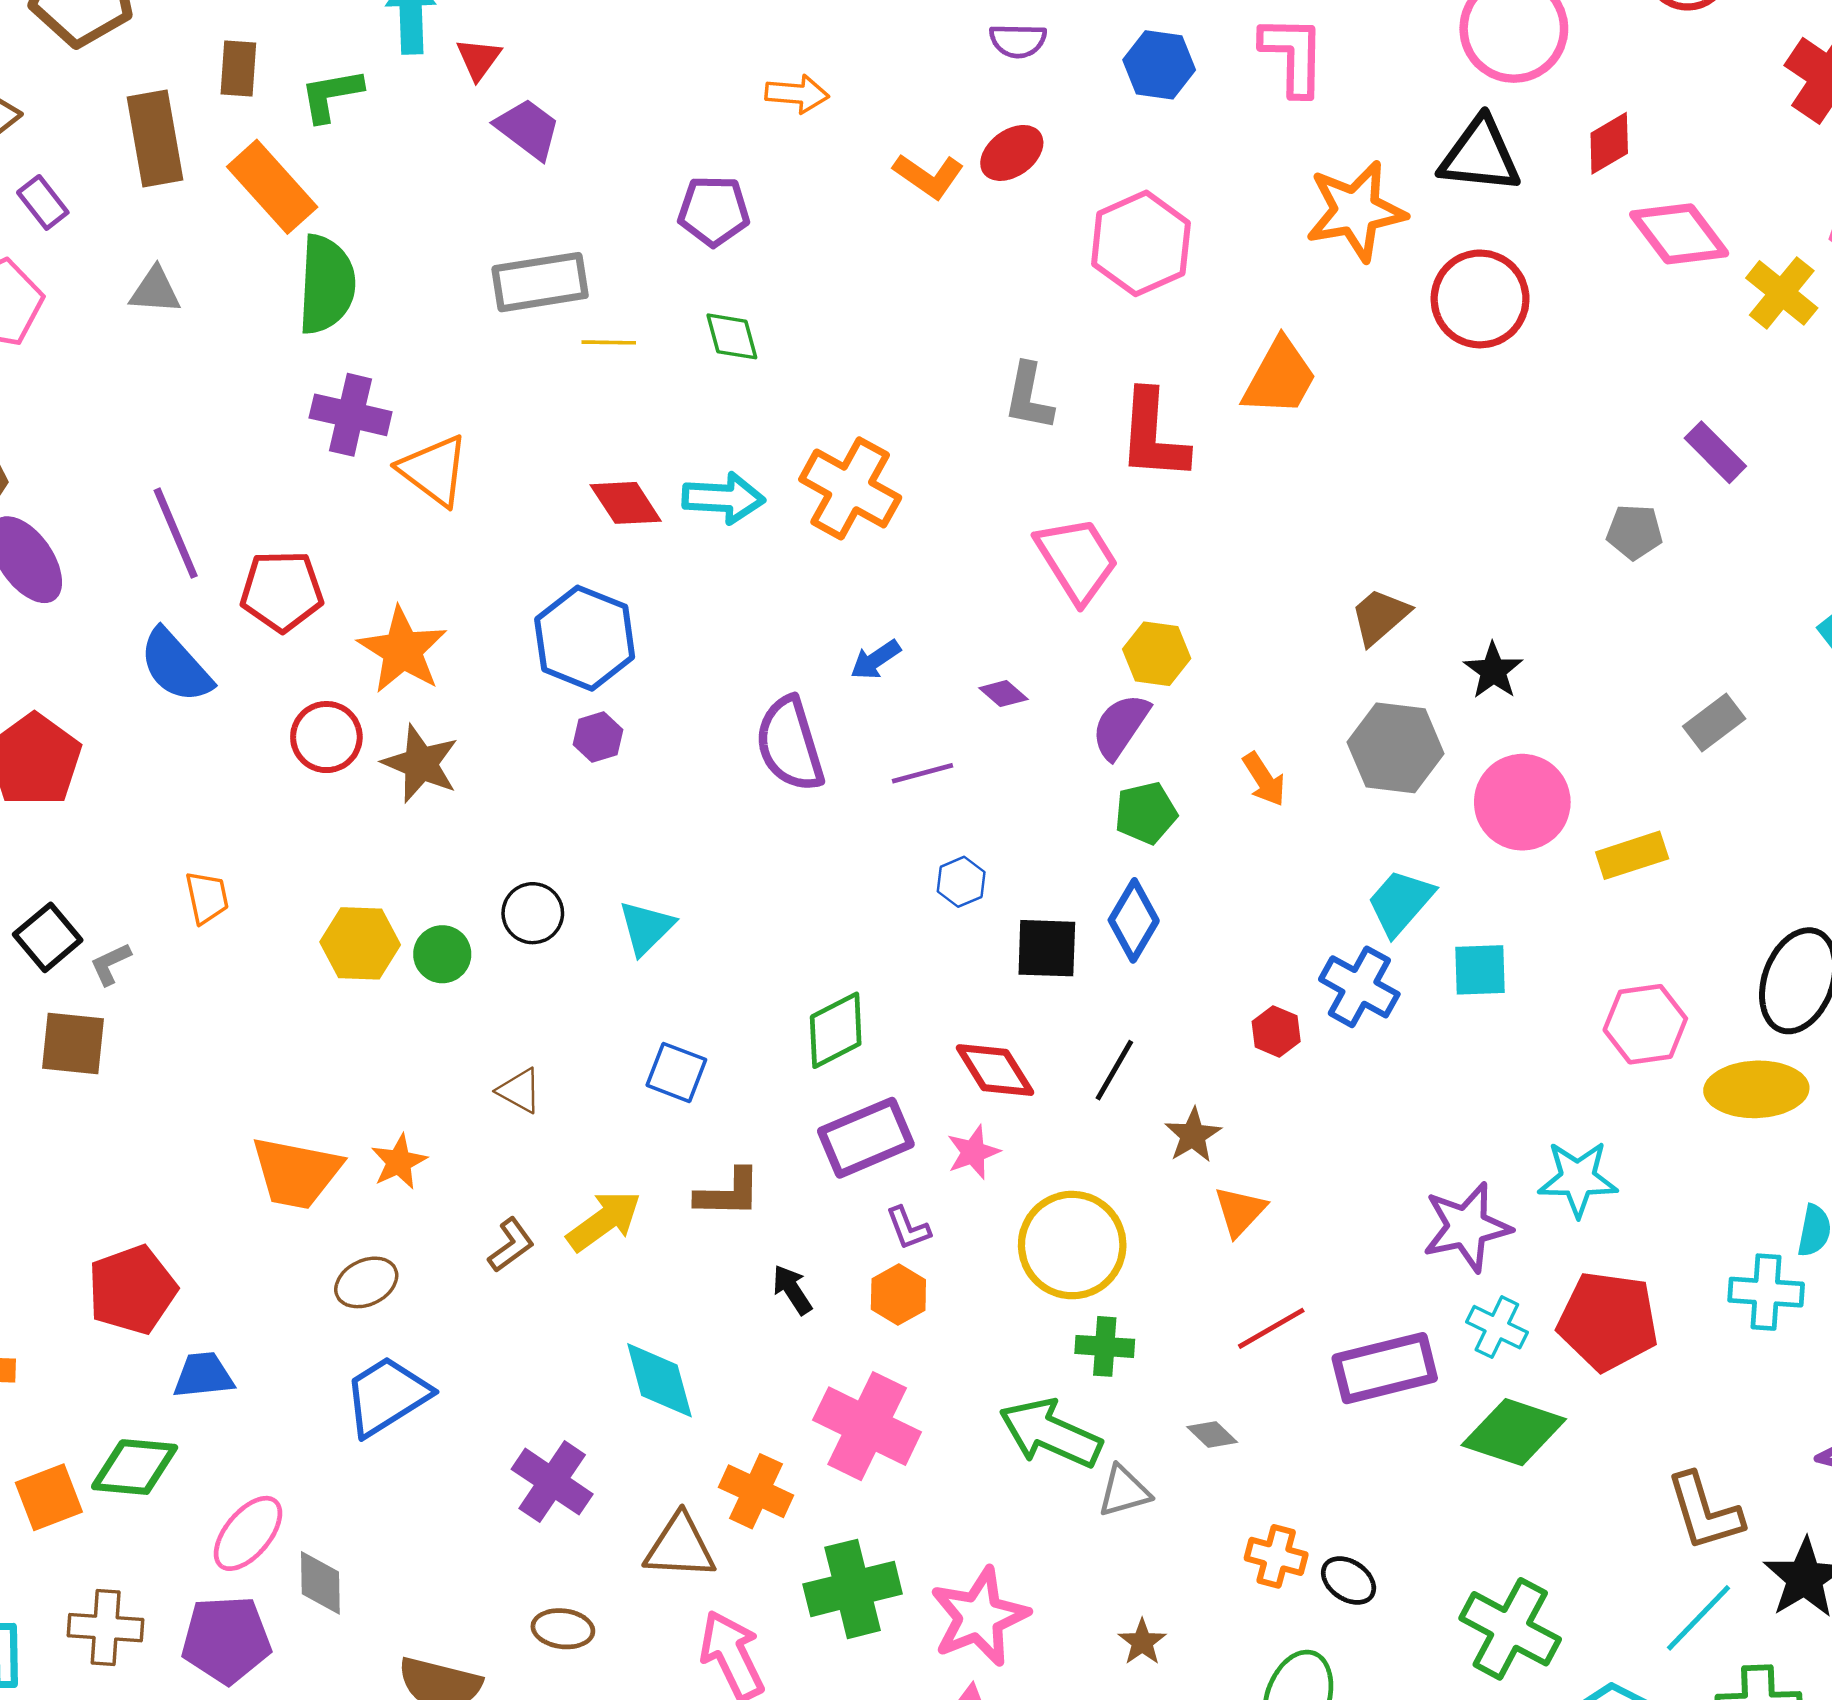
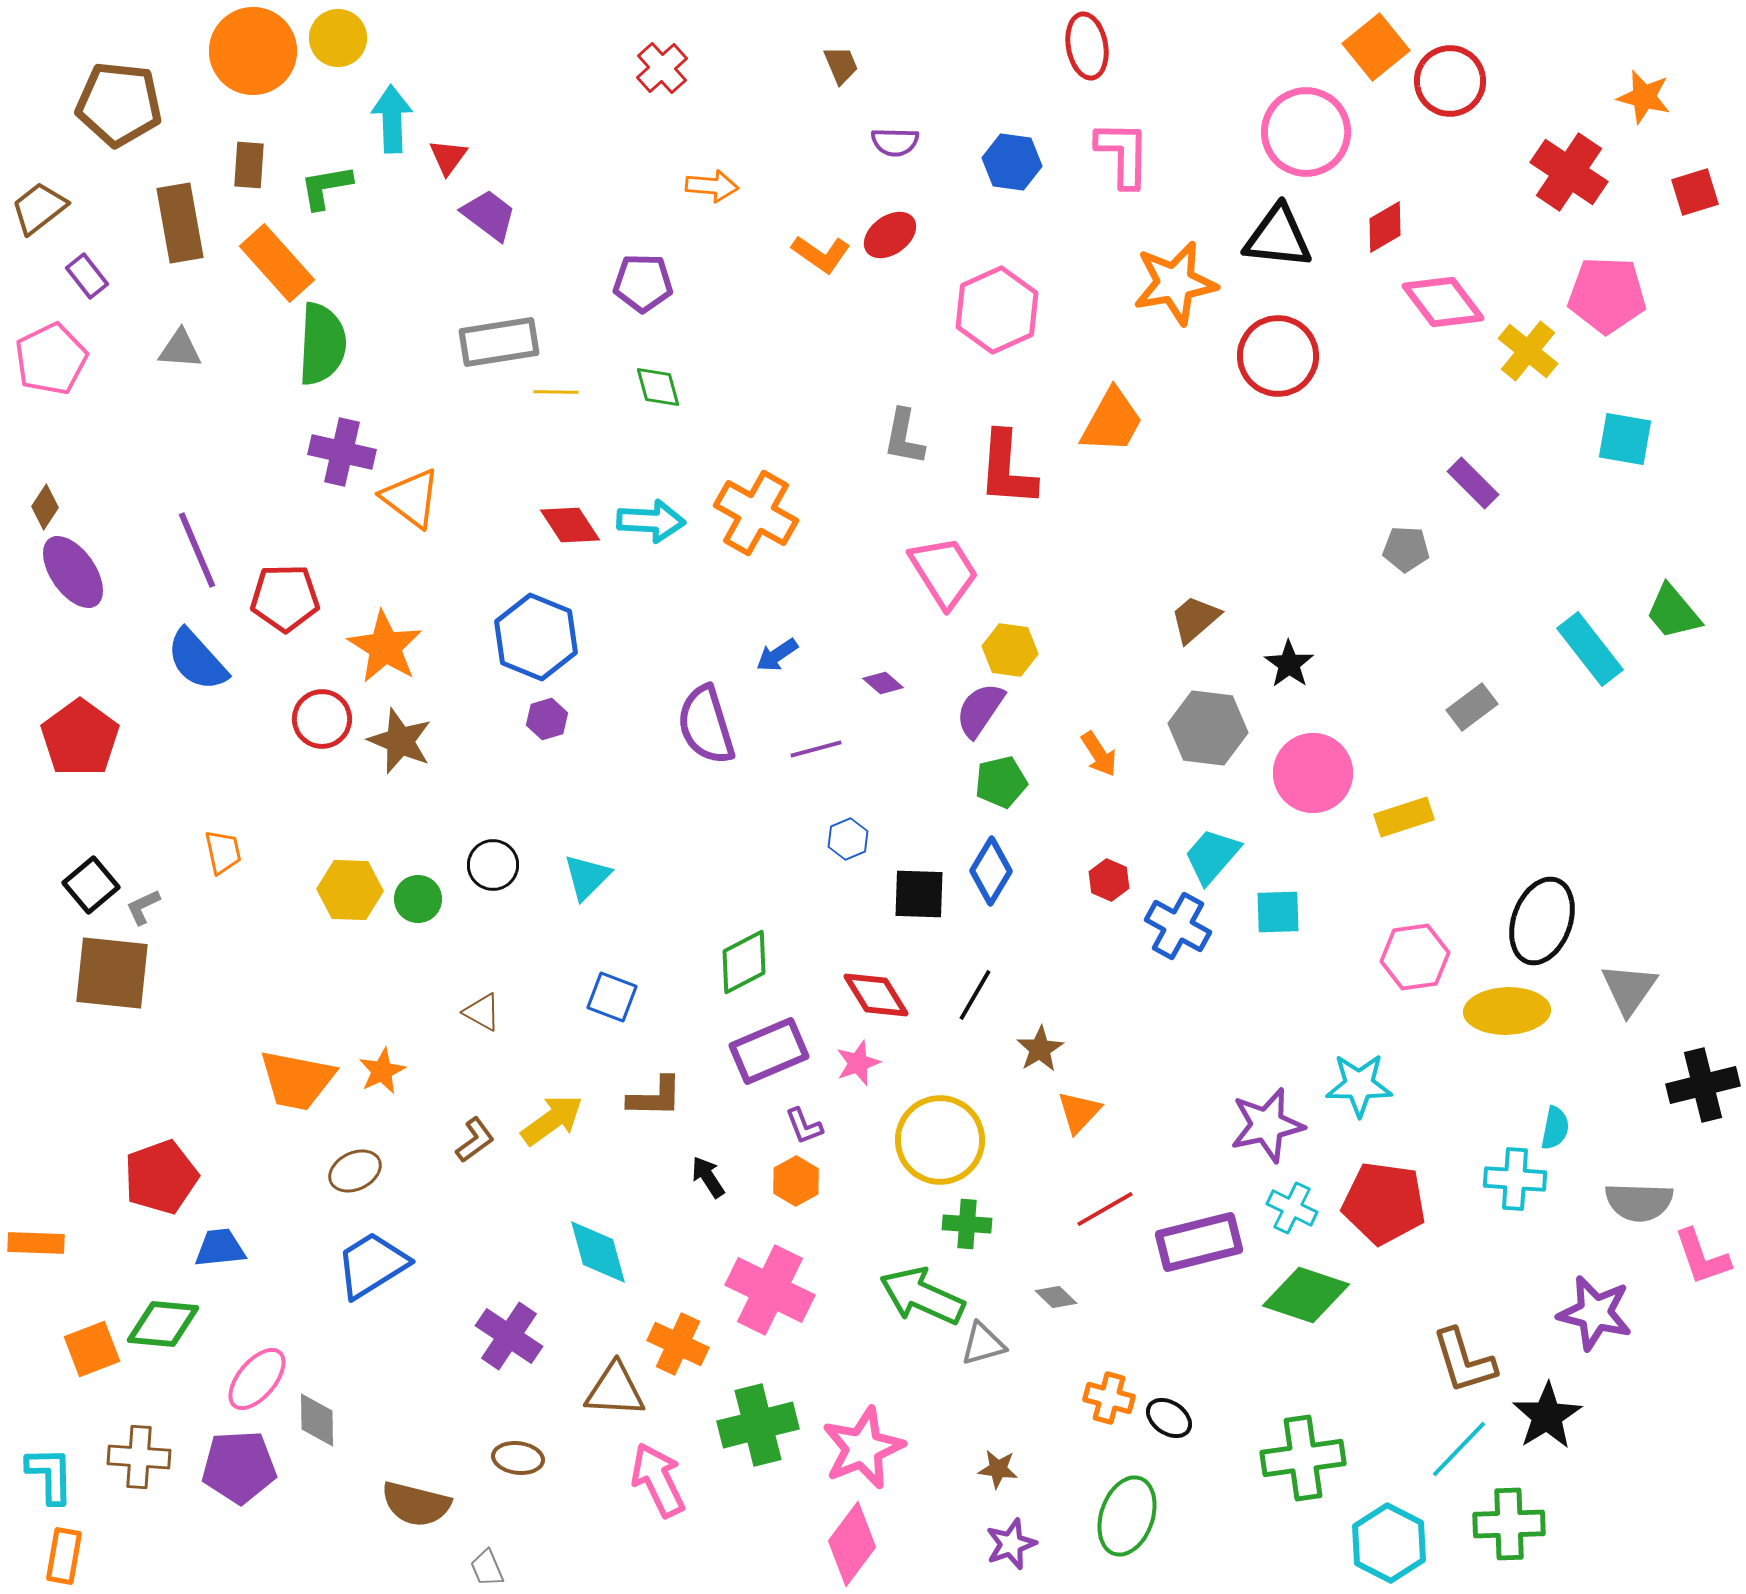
red hexagon: (1276, 1031) -> (1109, 880), moved
brown square: (73, 1044) -> (112, 973), size x1.4
green cross: (1510, 1629) -> (1303, 1458), turned -36
brown star: (1142, 1642) -> (998, 1469), turned -30

